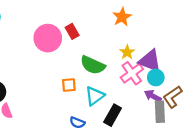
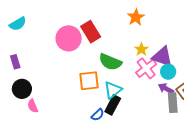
red rectangle: (72, 31) -> (91, 32), size x1.5
orange square: (69, 85) -> (89, 81), size x1.5
black rectangle: (113, 115) -> (113, 105), moved
blue semicircle: (77, 123) -> (98, 115), turned -64

